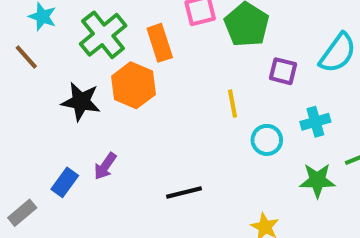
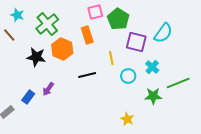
orange rectangle: (160, 43) -> (87, 35), moved
purple square: (283, 71) -> (136, 42), size x1.5
cyan cross: (315, 122) -> (152, 67), turned -32
black line: (184, 192) -> (87, 75), moved

